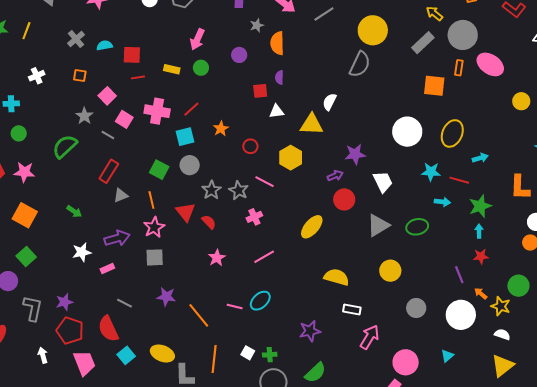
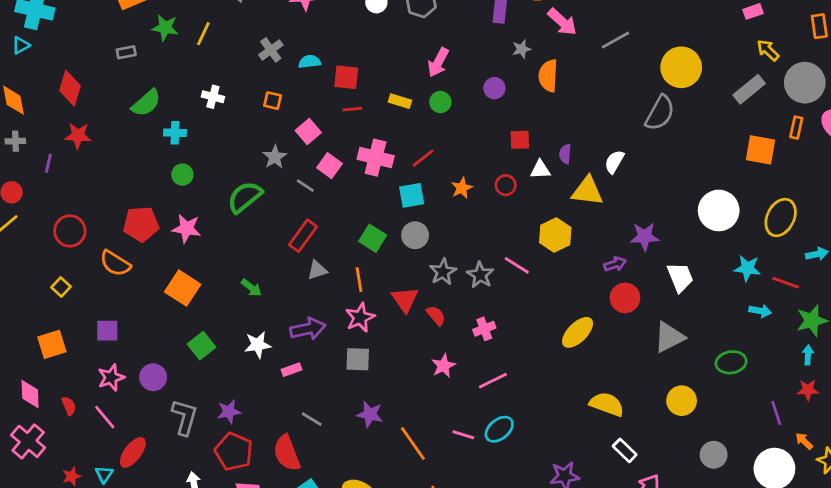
white cross: (37, 76) -> (213, 97), turned 35
purple semicircle: (279, 77) -> (565, 154), moved
red circle: (250, 146) -> (506, 185), moved
pink cross: (254, 217) -> (484, 329), moved
green ellipse: (417, 227) -> (731, 362), moved
green square: (26, 257) -> (202, 346), moved
pink line: (264, 257) -> (493, 381), moved
white rectangle: (352, 310) -> (625, 450), turned 30

